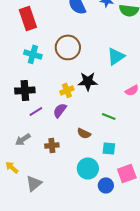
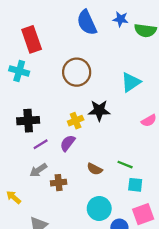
cyan cross: (33, 54) -> (19, 71), moved
green line: (109, 116) -> (125, 165), moved
gray arrow: (23, 139) -> (38, 170), moved
cyan square: (109, 148) -> (135, 185), moved
yellow arrow: (12, 167) -> (14, 197), moved

